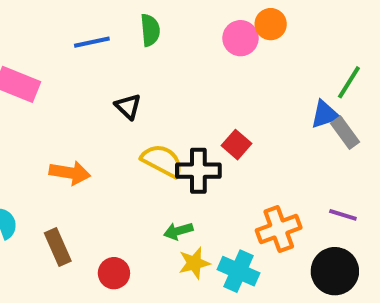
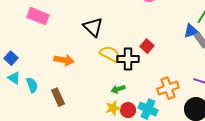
black triangle: (128, 106) -> (93, 27), size x1.5
yellow star: (194, 263) -> (113, 108), moved
red circle: (114, 273) -> (128, 110), moved

